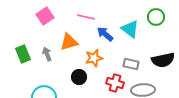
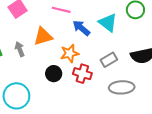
gray rectangle: (131, 64) -> (109, 60), turned -42
red cross: (115, 83) -> (82, 74), moved

